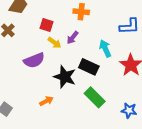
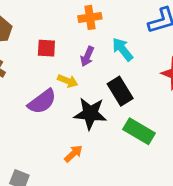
yellow arrow: (54, 43) -> (68, 81), moved
cyan arrow: (105, 48) -> (123, 49), moved
black rectangle: (89, 67) -> (120, 91), turned 48

